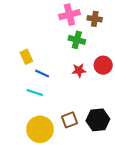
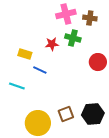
yellow rectangle: (26, 57) -> (25, 54), turned -48
red star: (79, 70) -> (52, 44), moved
cyan line: (35, 92) -> (17, 86), moved

